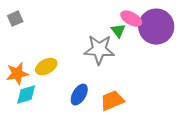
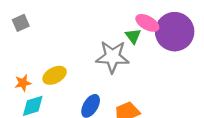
orange star: (17, 74) -> (23, 83), size x0.7

